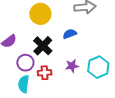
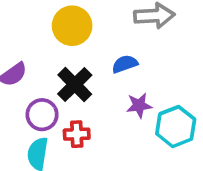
purple star: (72, 66) -> (139, 105), moved

